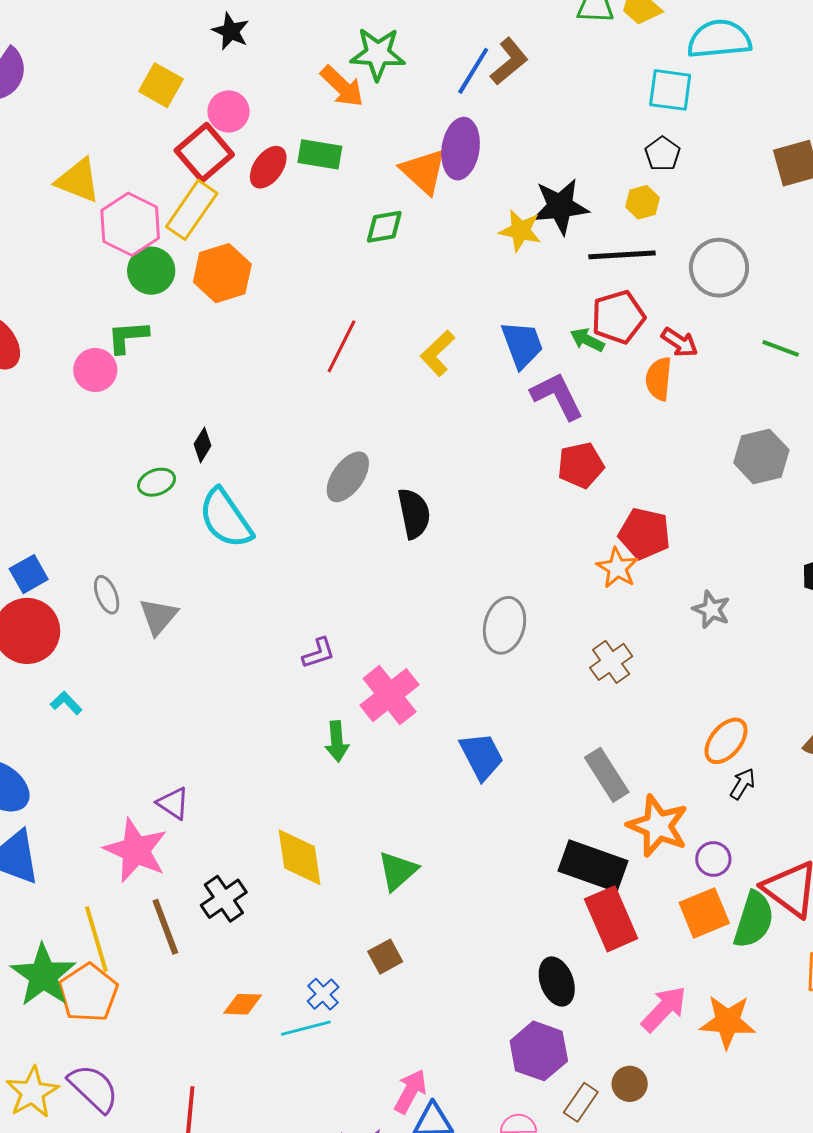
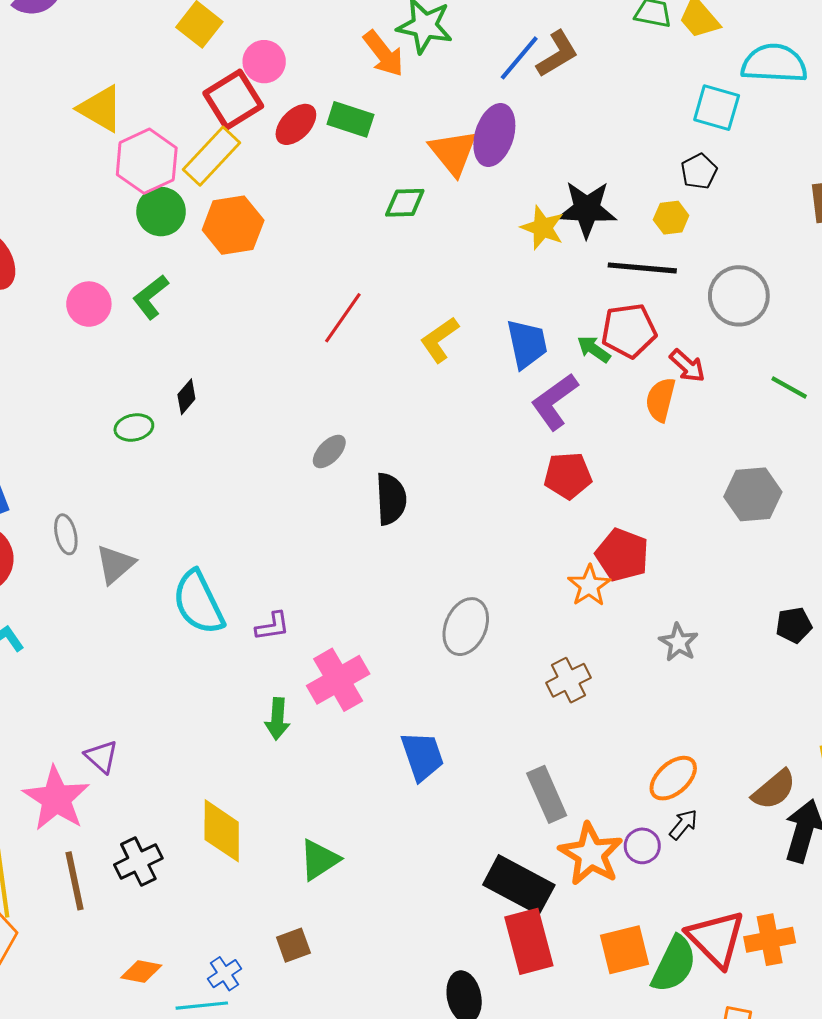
green L-shape: (128, 337) -> (151, 297), moved, turned -42
purple L-shape: (557, 396) -> (555, 401), turned -108
gray ellipse: (348, 477) -> (329, 451), size x0.7
cyan semicircle: (226, 518) -> (198, 602), moved
purple circle: (713, 859) -> (642, 846), moved

